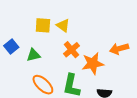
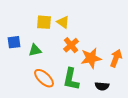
blue square: (11, 47) -> (14, 42), turned 32
orange arrow: (119, 49) -> (116, 58), moved, turned 126

